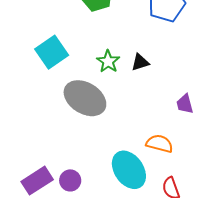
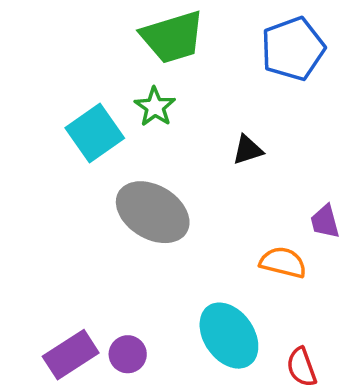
green star: (108, 61) -> (155, 107), moved
orange semicircle: (159, 144) -> (283, 262), moved

